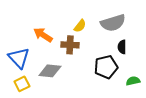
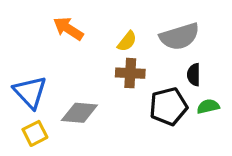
orange arrow: (43, 35) -> (68, 29), moved
brown cross: (70, 45) -> (130, 73), moved
green semicircle: (133, 81) -> (208, 106), moved

